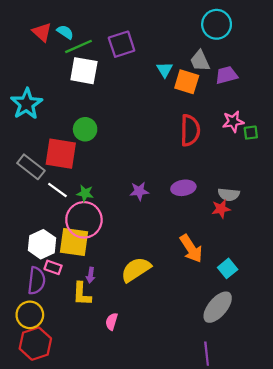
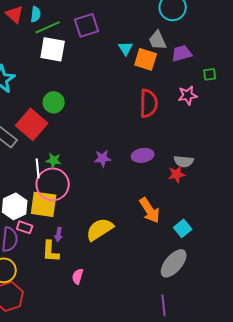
cyan semicircle: (65, 32) -> (36, 14), turned 63
green square: (251, 133) -> (210, 74), moved
red square: (61, 154) -> (32, 124), turned 32
white line: (57, 190) -> (38, 168), moved, turned 48

